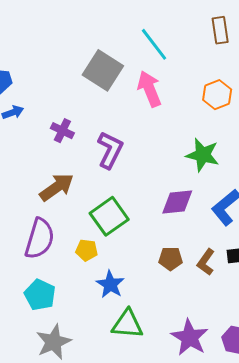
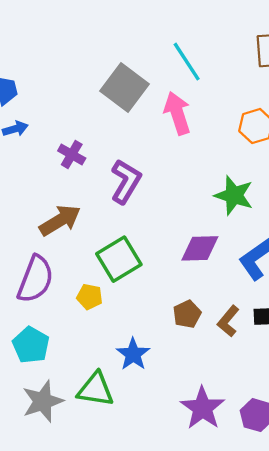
brown pentagon: (171, 259) -> (187, 314), turned -30
blue star: (110, 284) -> (133, 354), moved
green triangle: (127, 324) -> (96, 389), moved

